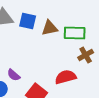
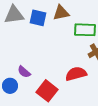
brown triangle: (50, 28) -> (61, 13), moved

